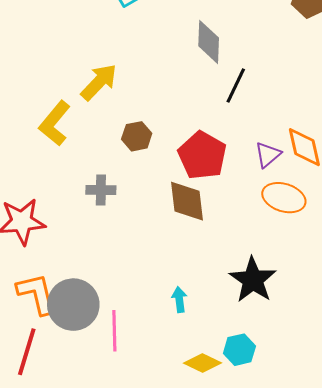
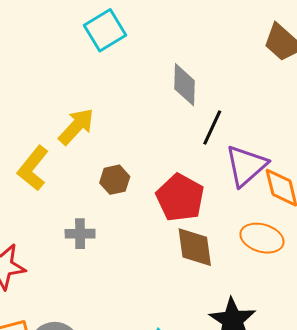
purple triangle: (268, 155) -> (246, 166), moved, size x1.6
brown diamond: (187, 201) -> (195, 247), moved

